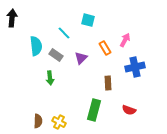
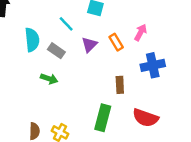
purple triangle: (81, 58) -> (89, 45), moved
green arrow: (50, 78) -> (49, 79), turned -64
red semicircle: (129, 110) -> (145, 118), size x1.5

